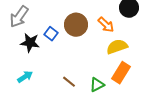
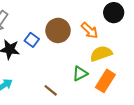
green triangle: (97, 85) -> (80, 74), moved

